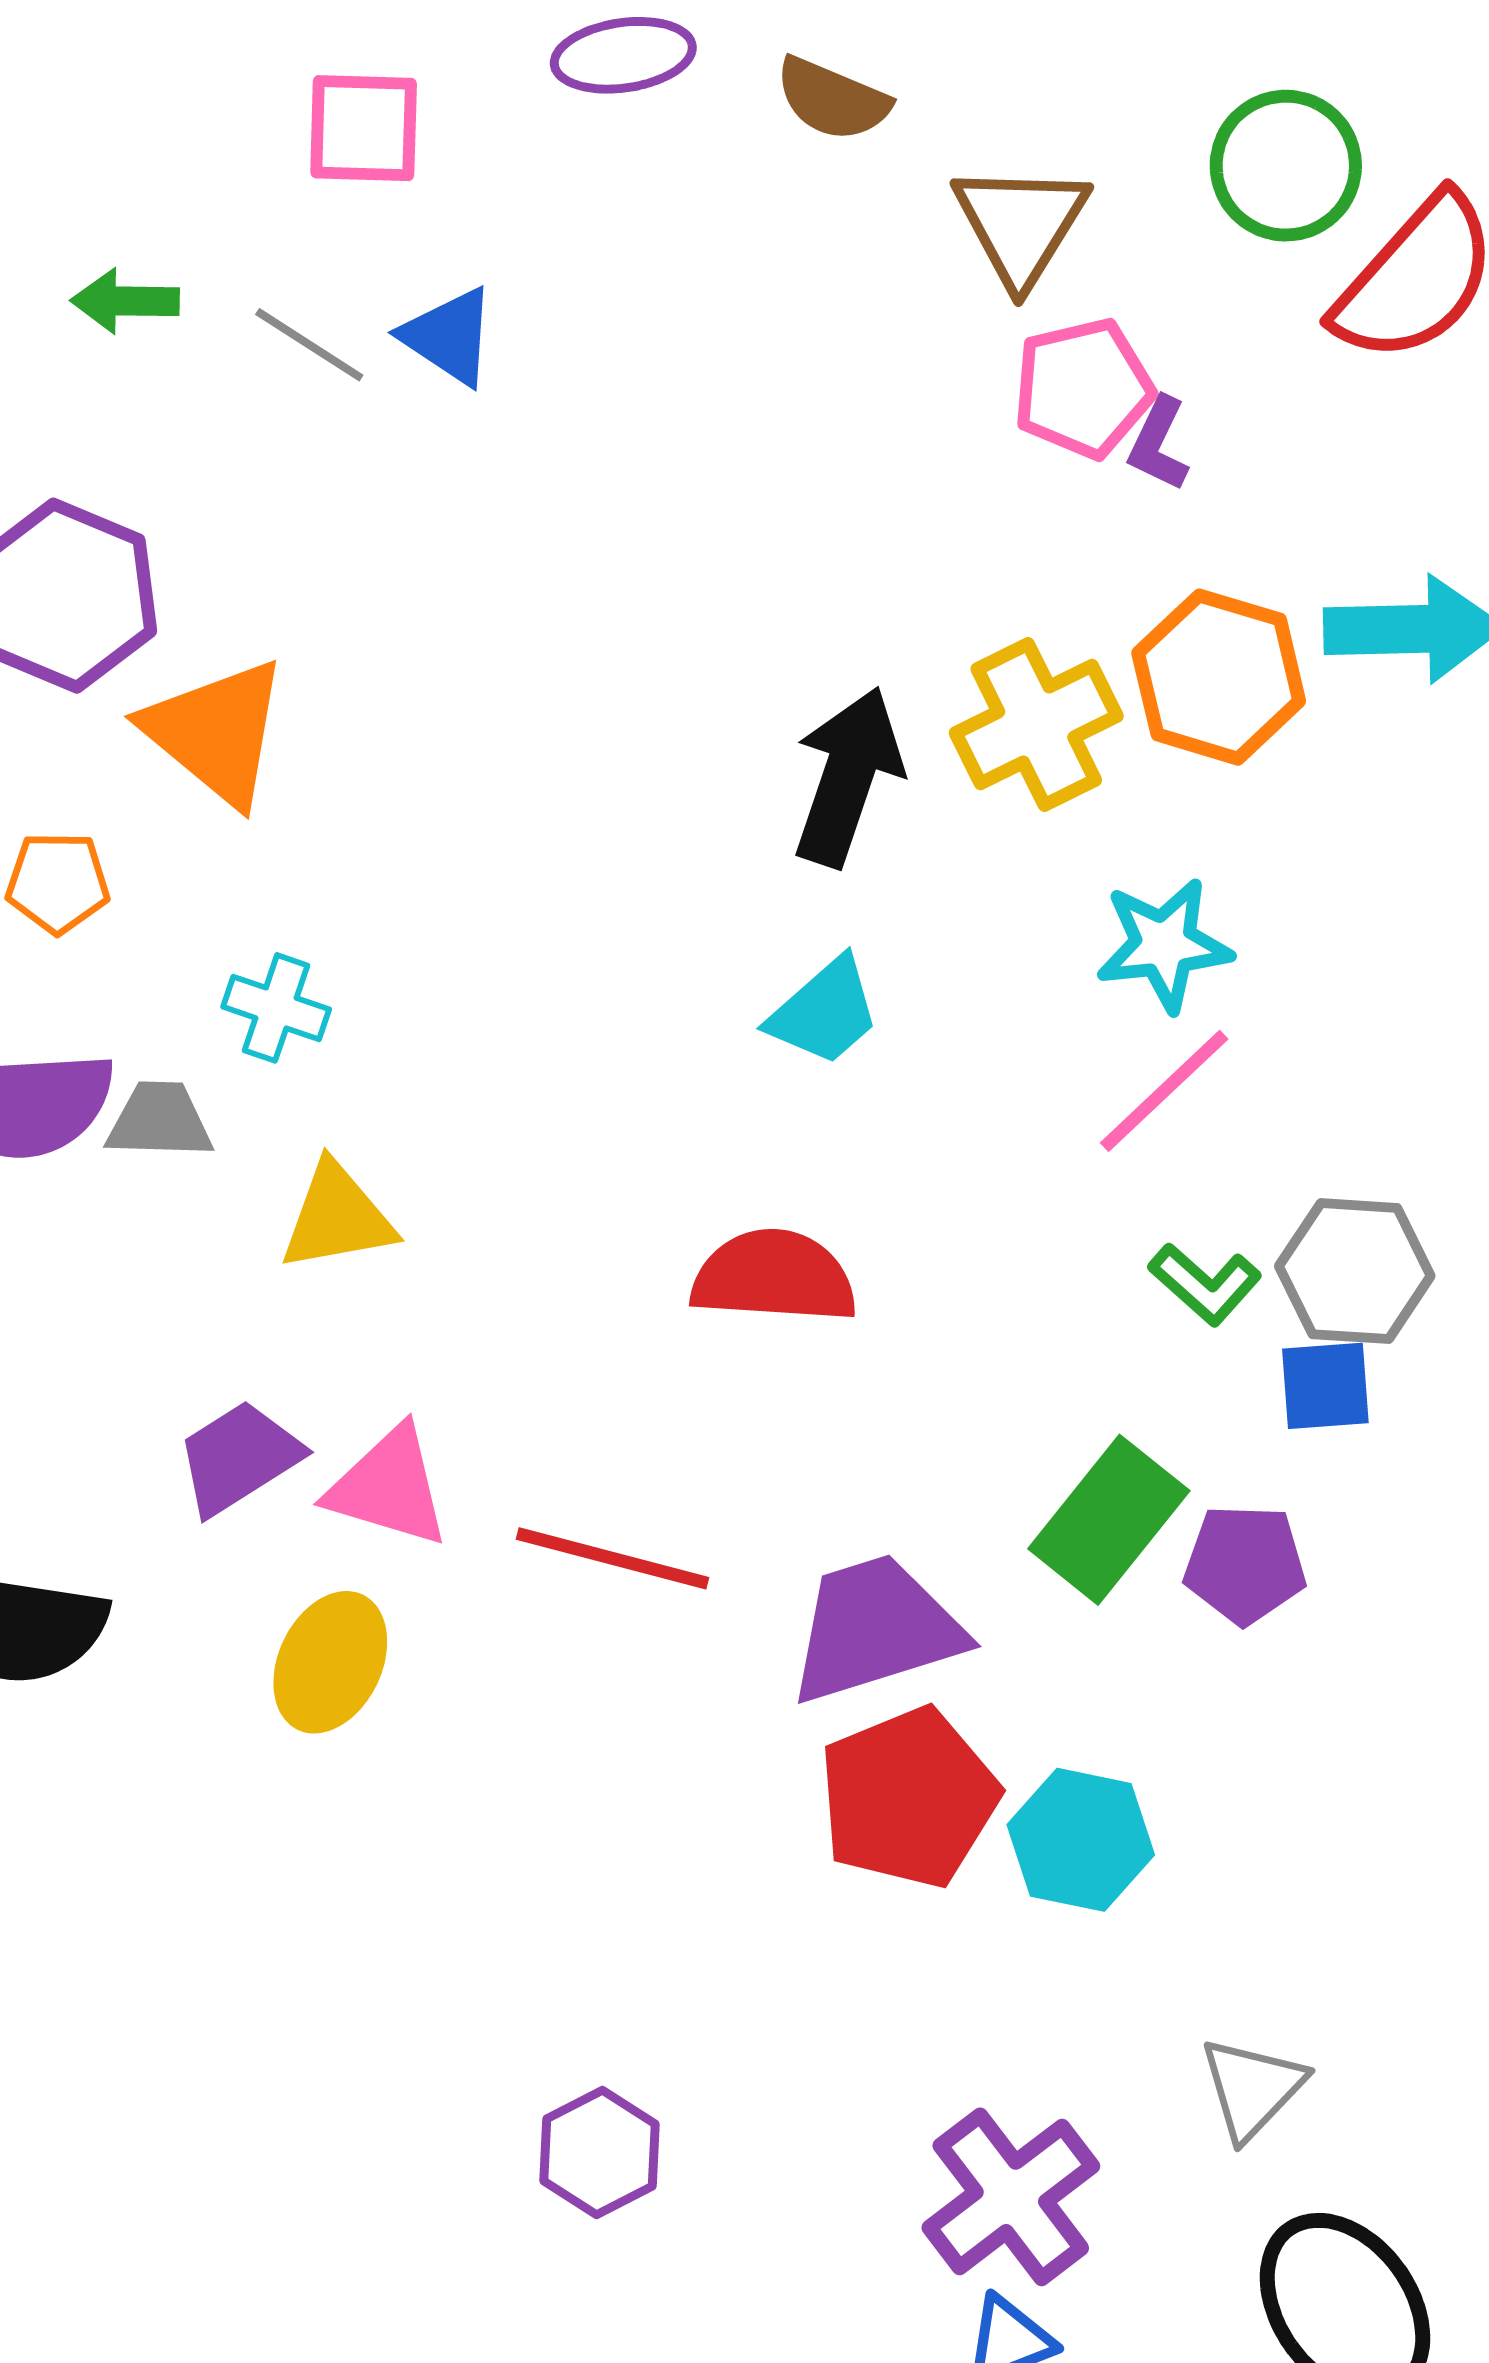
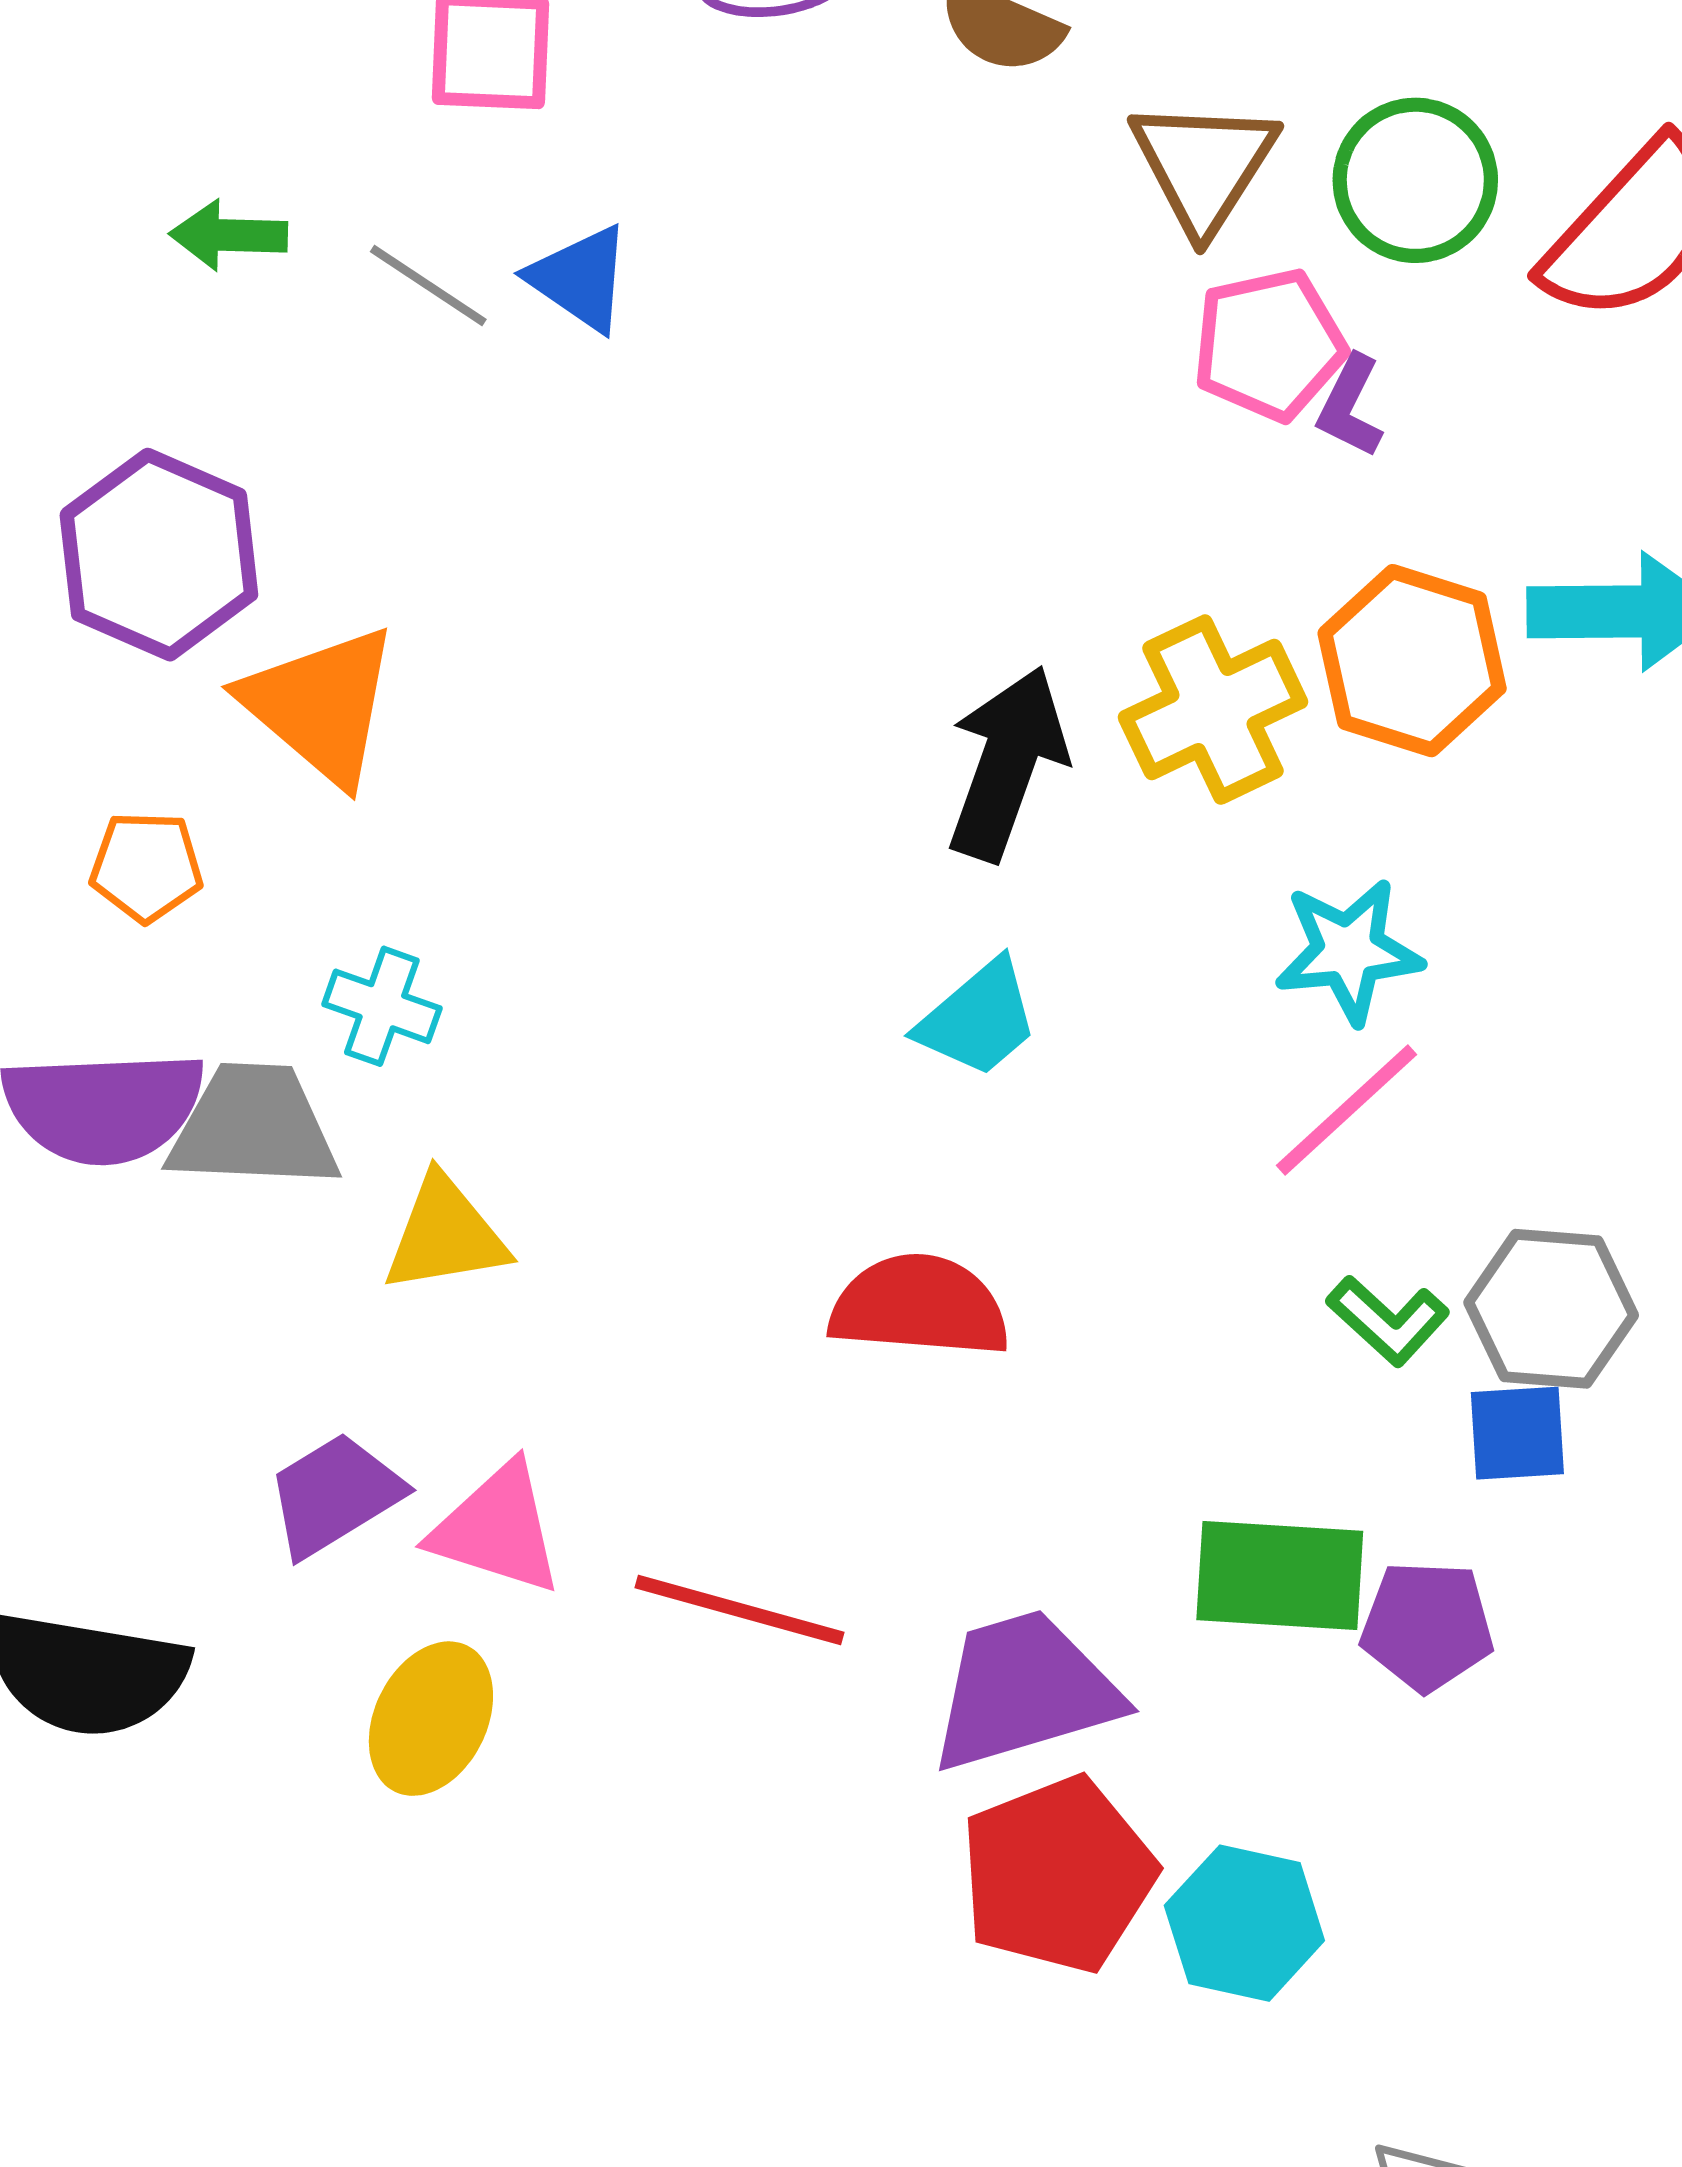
green circle: (1286, 166) -> (1415, 180), moved
gray trapezoid: (160, 1121) -> (254, 1127), size x1.5
green rectangle: (1109, 1520) -> (1280, 1575), turned 54

